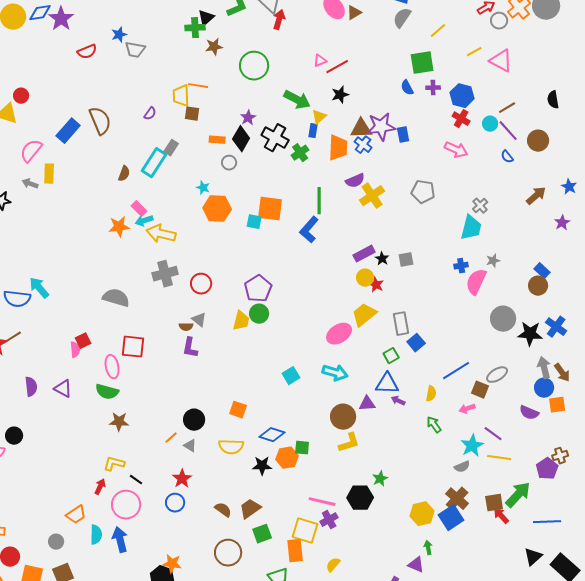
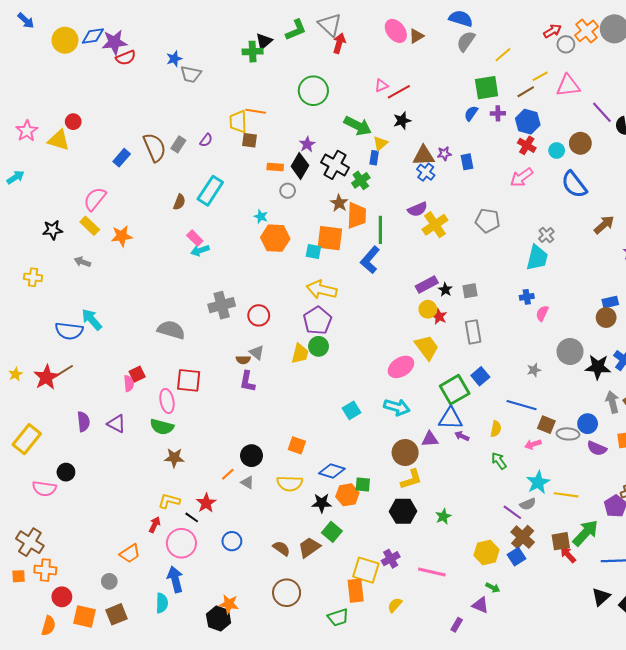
purple star: (61, 19) -> (114, 42), turned 30
brown star: (214, 47) -> (339, 203), moved, turned -30
red semicircle: (87, 52) -> (126, 58), moved
pink triangle: (501, 61) -> (568, 86), turned -35
blue semicircle: (407, 88) -> (471, 113), turned 63
brown line: (507, 108) -> (526, 92), moved
purple star: (381, 127) -> (444, 154), size x0.5
blue rectangle: (68, 131) -> (122, 158), size x0.7
purple line: (508, 131) -> (602, 112), moved
brown circle: (538, 141) -> (580, 143), moved
gray rectangle: (171, 148) -> (178, 144), moved
orange trapezoid: (338, 148) -> (357, 215), moved
pink arrow: (456, 150) -> (522, 177), turned 120
pink semicircle: (31, 151) -> (95, 199), moved
blue semicircle: (507, 157) -> (574, 185), size x2.0
yellow rectangle: (49, 174) -> (90, 226), moved, turned -48
gray arrow: (30, 184) -> (82, 262), moved
orange star: (119, 227) -> (122, 236), moved
yellow arrow: (161, 234) -> (322, 290), moved
gray star: (493, 261) -> (534, 370), moved
blue rectangle: (542, 271) -> (610, 302), turned -56
pink semicircle: (476, 282) -> (542, 313), size x0.6
yellow trapezoid: (364, 315) -> (427, 347), turned 92
gray rectangle: (401, 324) -> (473, 332), moved
green square: (391, 356) -> (455, 390), size x1.8
blue line: (456, 371) -> (522, 405), turned 48
gray ellipse: (497, 375) -> (568, 434), moved, turned 35
blue circle: (544, 388) -> (588, 424), moved
purple line: (493, 434) -> (512, 512), moved
red star: (182, 479) -> (206, 503), moved
black hexagon: (360, 498) -> (403, 511), moved
pink line: (322, 502) -> (432, 572), moved
blue square: (451, 518) -> (516, 557), size x0.7
green square: (262, 534) -> (332, 532), moved, turned -30
cyan semicircle: (96, 535) -> (162, 603), moved
green arrow: (428, 548) -> (493, 588), turned 128

